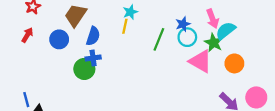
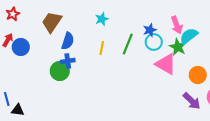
yellow line: (125, 26) -> (102, 48), moved
blue circle: (59, 39) -> (21, 47), moved
orange circle: (234, 63) -> (198, 75), moved

